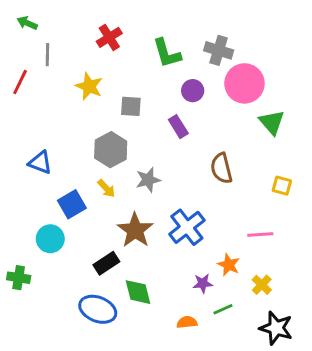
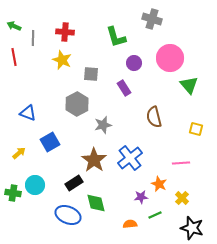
green arrow: (27, 23) -> (14, 26), moved
red cross: (109, 37) -> (65, 32), moved, turned 36
gray cross: (219, 50) -> (152, 19), moved
red line: (20, 82) -> (14, 57), turned -36
yellow arrow: (106, 188) -> (19, 153), moved, turned -88
cyan circle: (50, 239) -> (35, 185), moved

